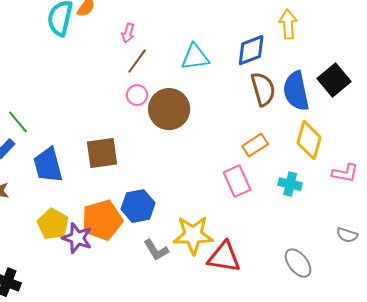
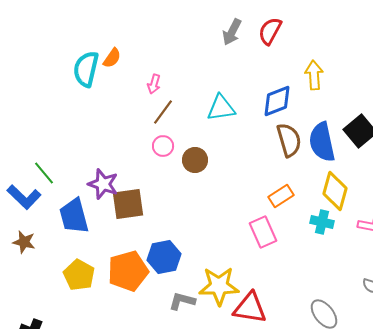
brown circle: (169, 109) -> (195, 160), size x0.6
cyan cross: (290, 184) -> (322, 222), moved
purple star: (77, 238) -> (103, 184), moved
gray L-shape: (156, 250) -> (182, 301), turned 136

